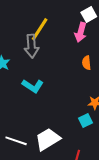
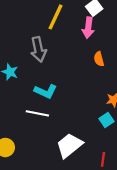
yellow line: (40, 29) -> (55, 17), moved
white line: (16, 141) -> (37, 113), moved

